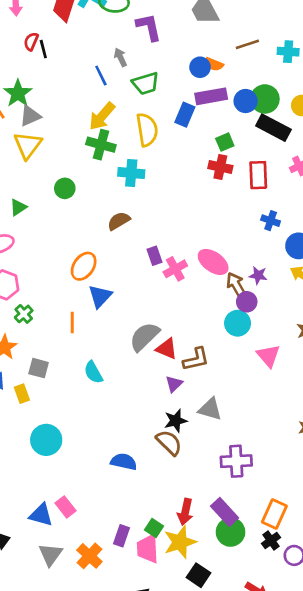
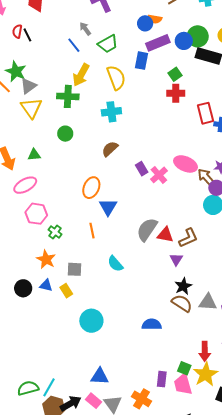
green cross: (101, 145) -> (68, 96), moved
red rectangle: (258, 175) -> (206, 113), moved
green triangle: (18, 207) -> (34, 155), turned 40
gray triangle: (210, 409) -> (208, 302), moved
pink rectangle: (66, 507) -> (94, 401), moved

